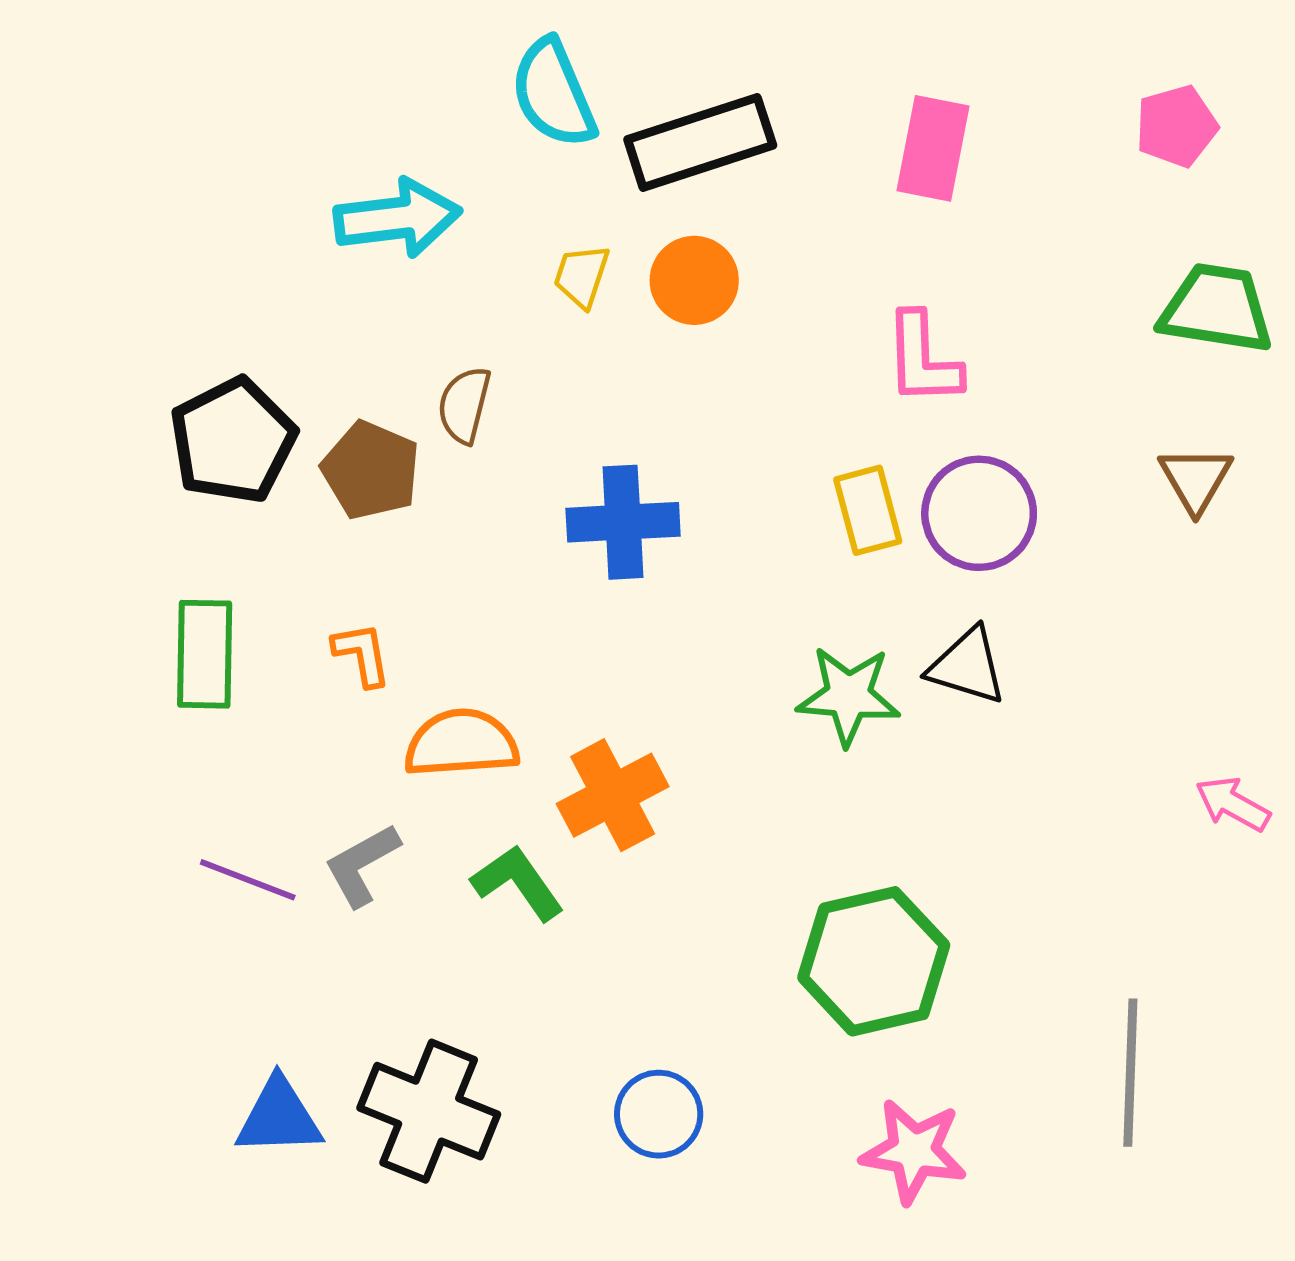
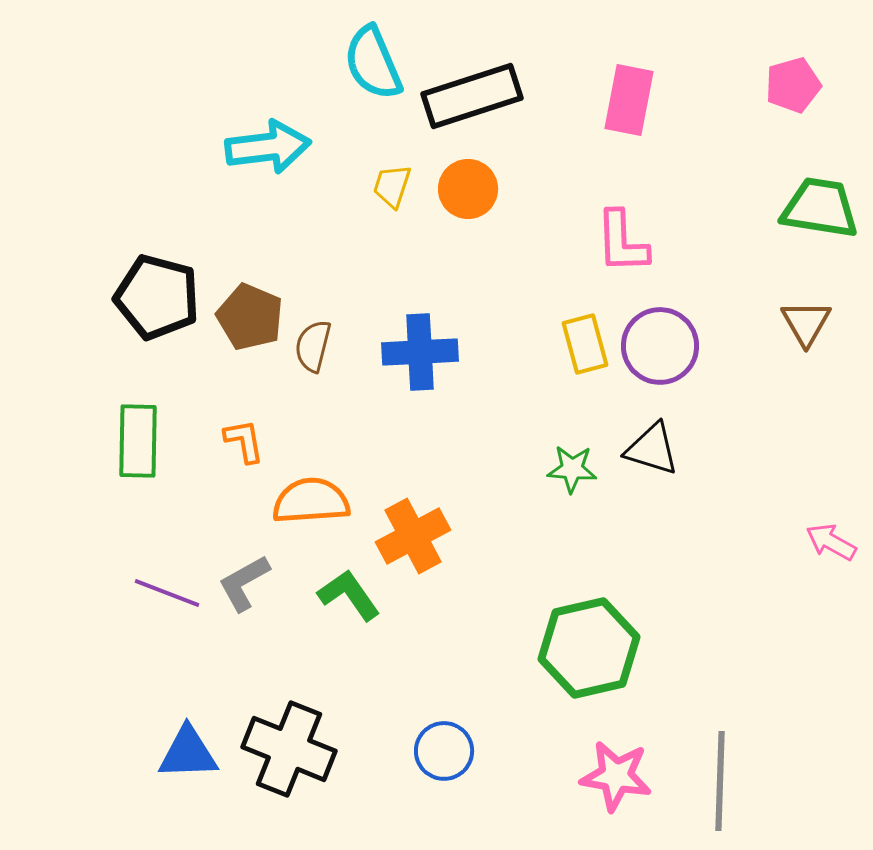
brown semicircle: (464, 405) -> (313, 346), moved
black pentagon: (233, 441) -> (157, 297), turned -30
green star: (849, 696) -> (572, 469), size x0.7
gray line: (1130, 1073) -> (720, 781), moved

